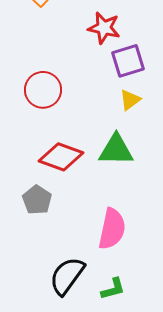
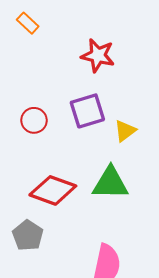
purple square: (128, 61) -> (87, 111), moved
red circle: (43, 90) -> (34, 120), size x0.7

